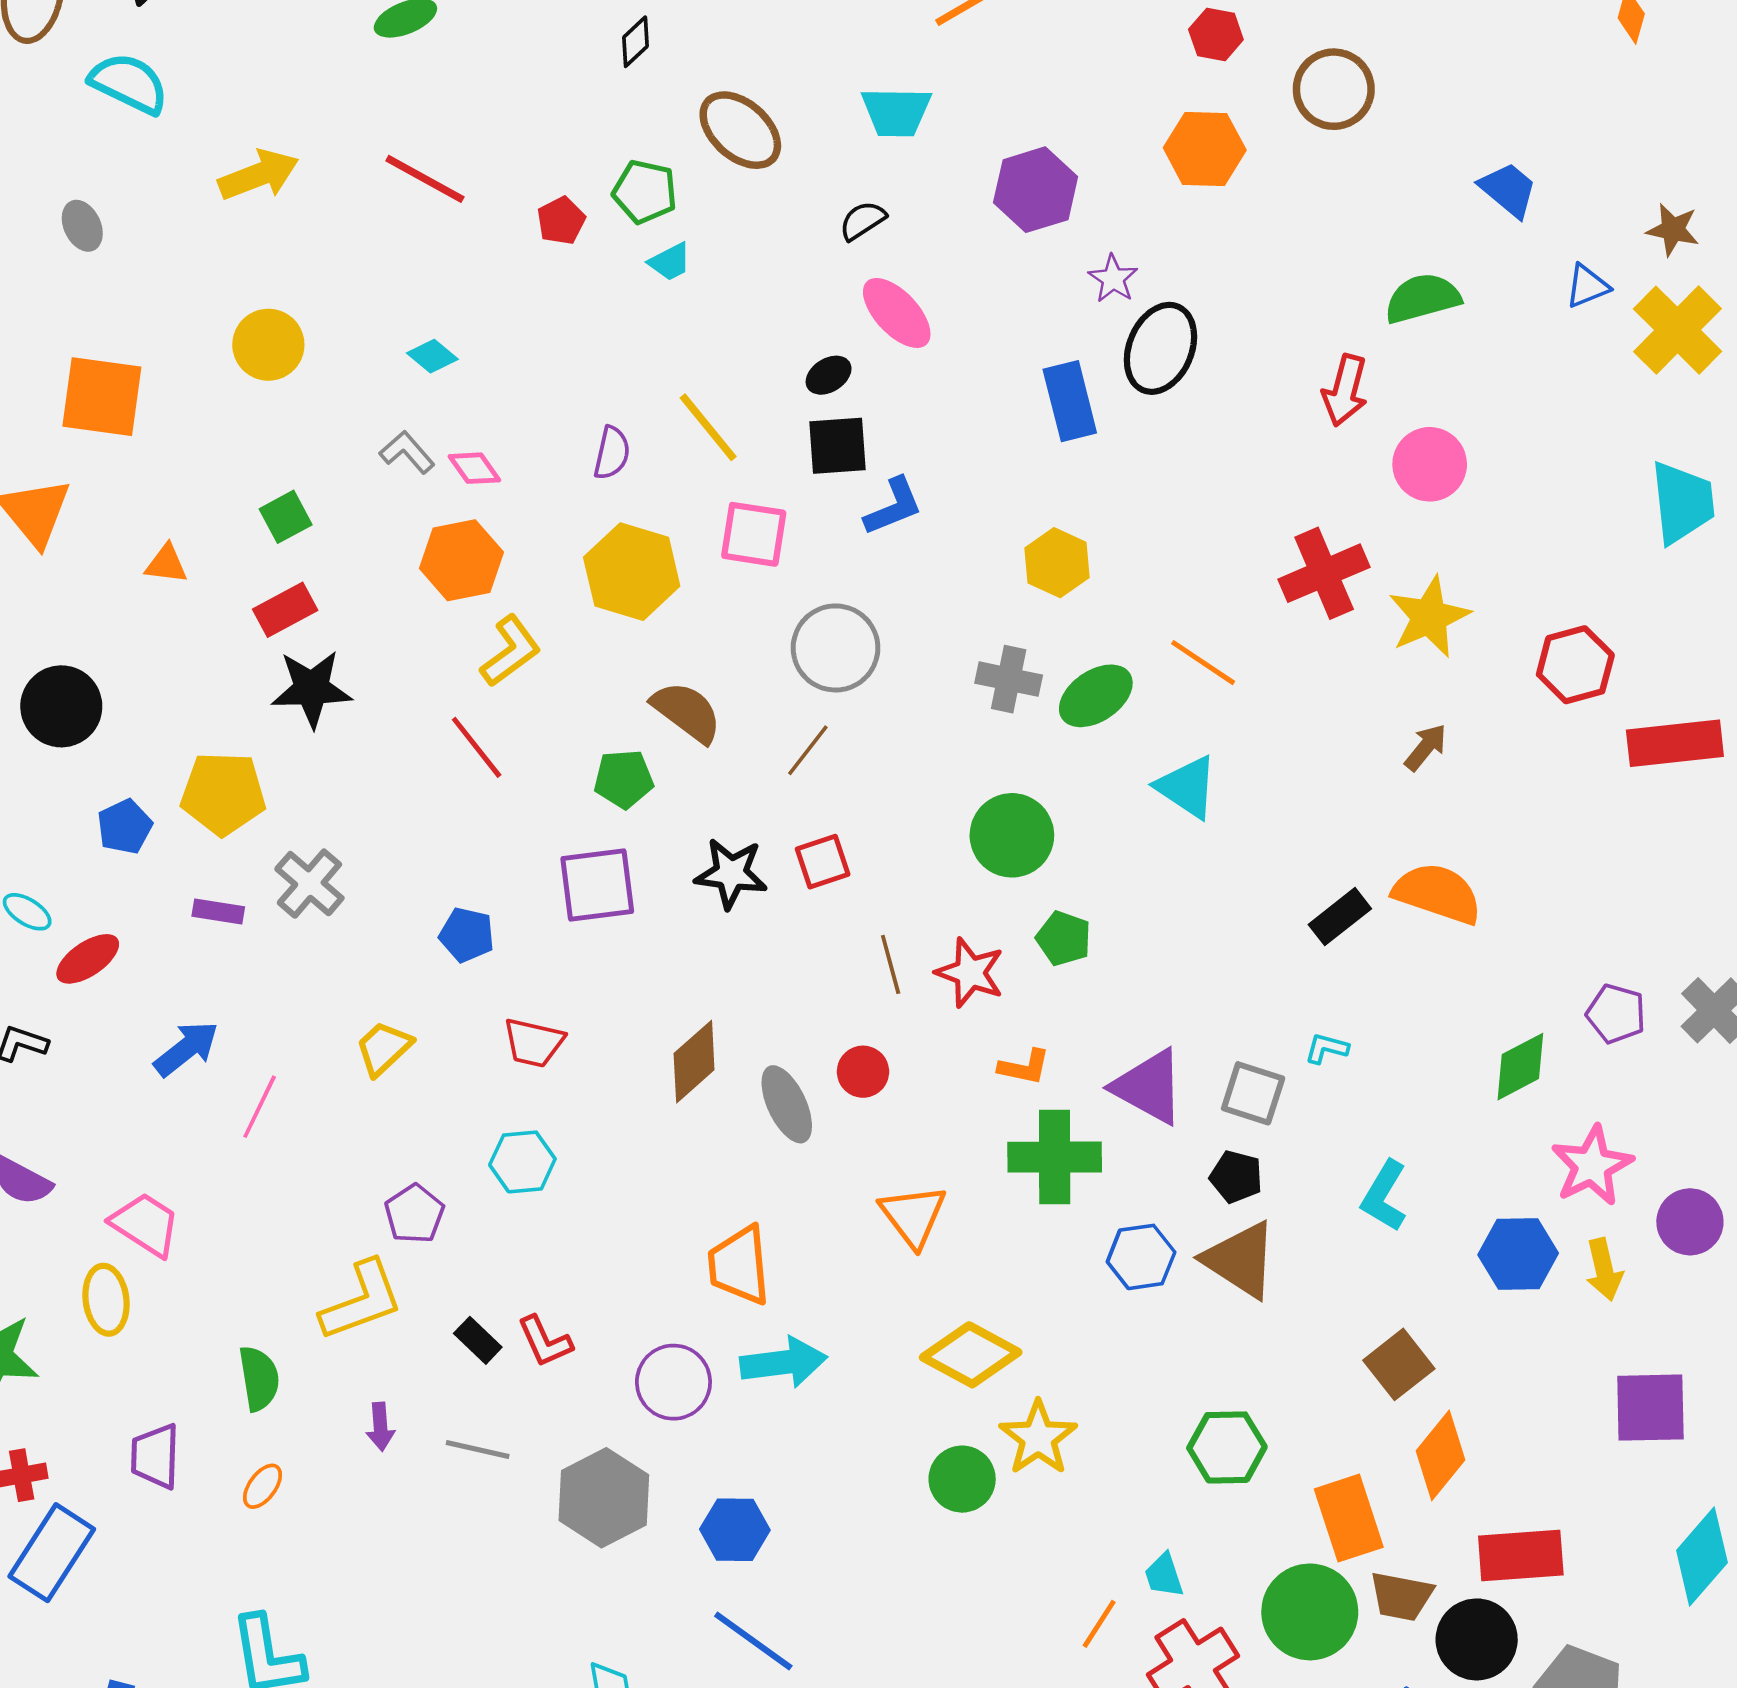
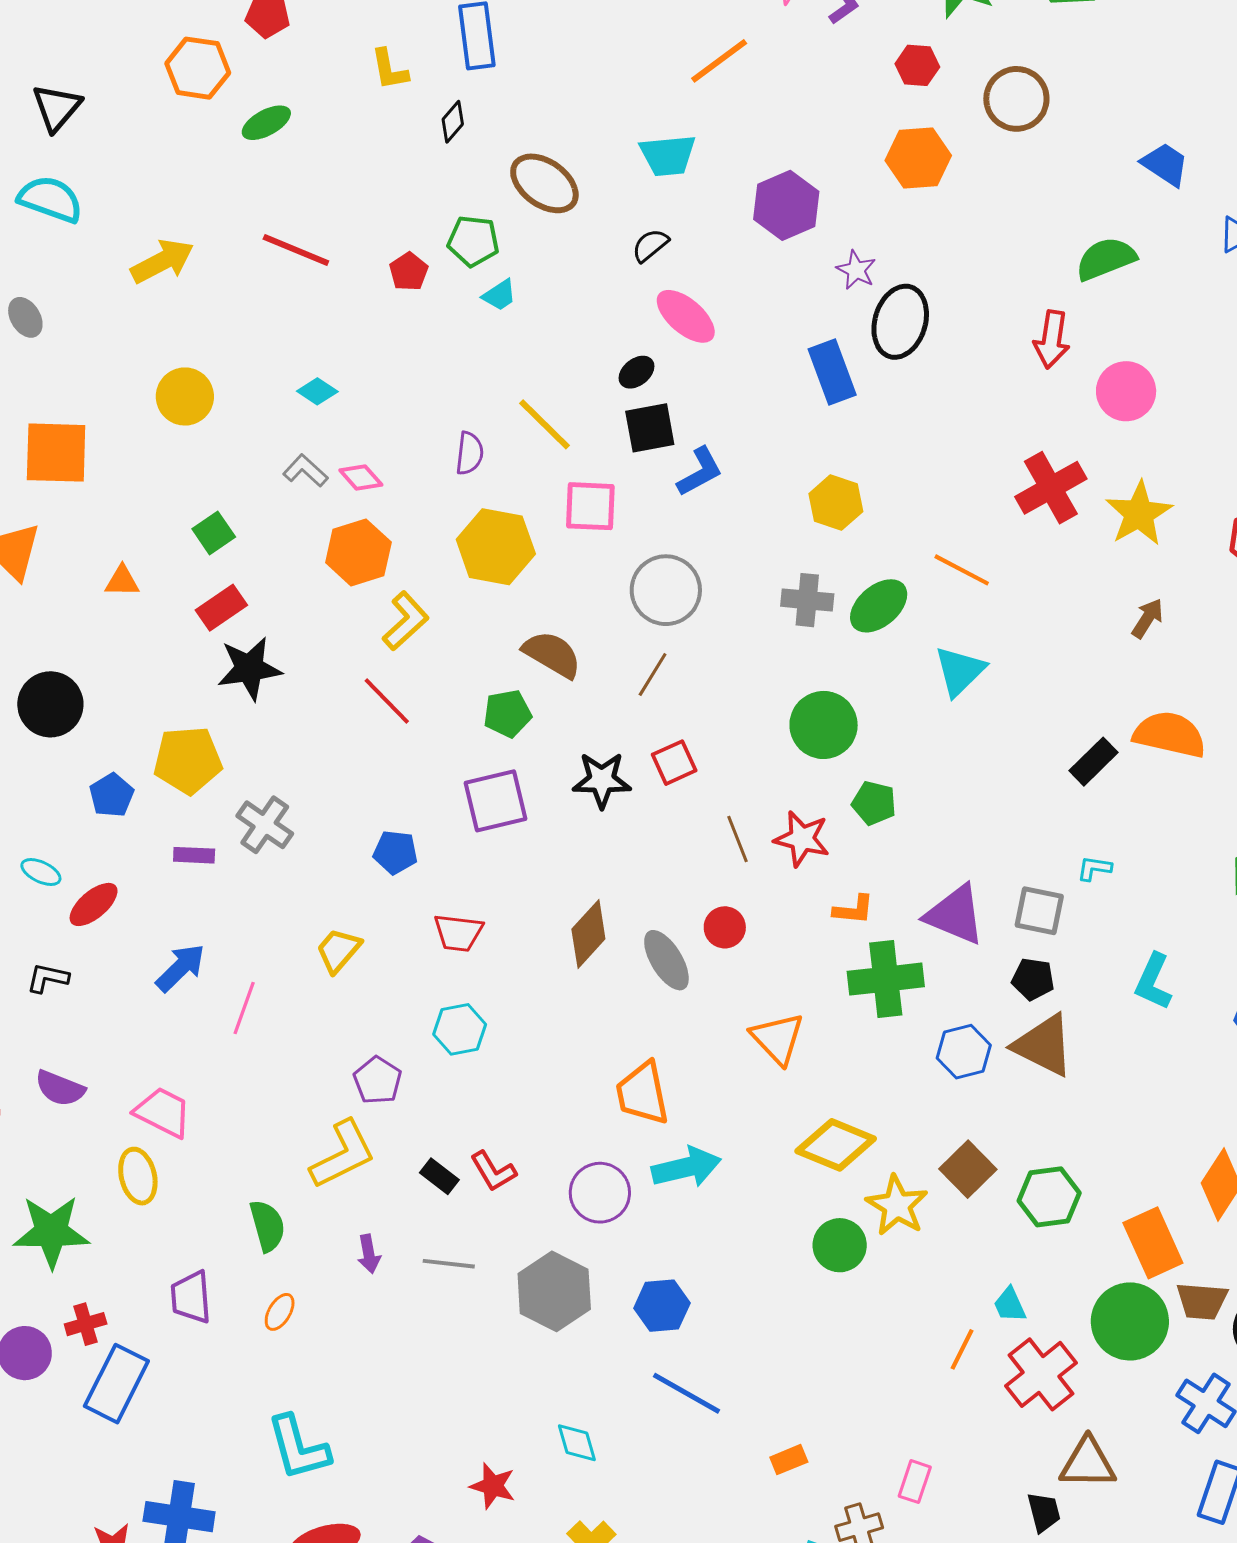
cyan triangle: (1187, 787) -> (960, 671), turned 48
brown square: (1399, 1364) -> (968, 1169), moved

